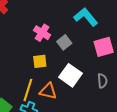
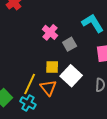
yellow square: (40, 61) -> (52, 67), moved
orange triangle: (48, 91) -> (48, 88), turned 30

